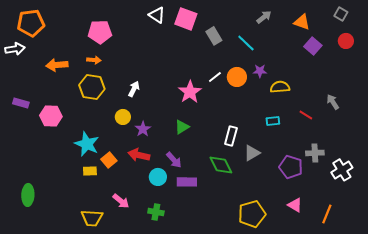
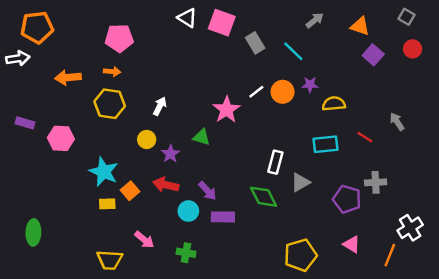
cyan rectangle: (273, 121) -> (325, 144), size x1.5
green triangle: (182, 127) -> (201, 137), moved, turned 49
white cross: (342, 170) -> (410, 228), moved

